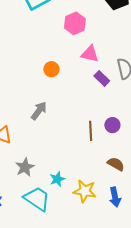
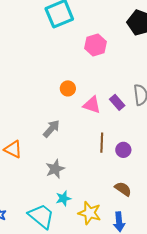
pink triangle: (90, 54) -> (92, 105), moved
brown line: (91, 131) -> (102, 143), moved
gray star: (25, 167) -> (55, 169), moved

